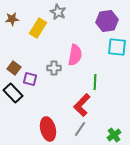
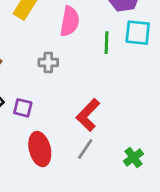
pink semicircle: (75, 55) -> (70, 21), moved
purple square: (30, 79) -> (23, 108), moved
green line: (95, 82) -> (106, 43), moved

